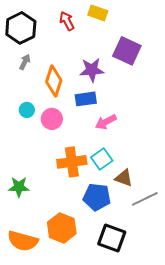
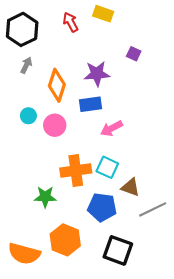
purple square: (127, 51) -> (134, 54), size x0.5
cyan square: (102, 159) -> (107, 167), turned -30
green star: (19, 187) -> (45, 197), moved

